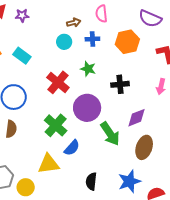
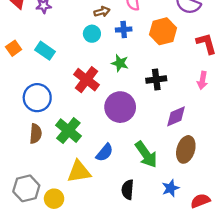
green cross: (56, 125) -> (68, 131), moved
green arrow: (110, 134) -> (146, 154), moved
blue star: (129, 181) -> (171, 188), size x0.7

